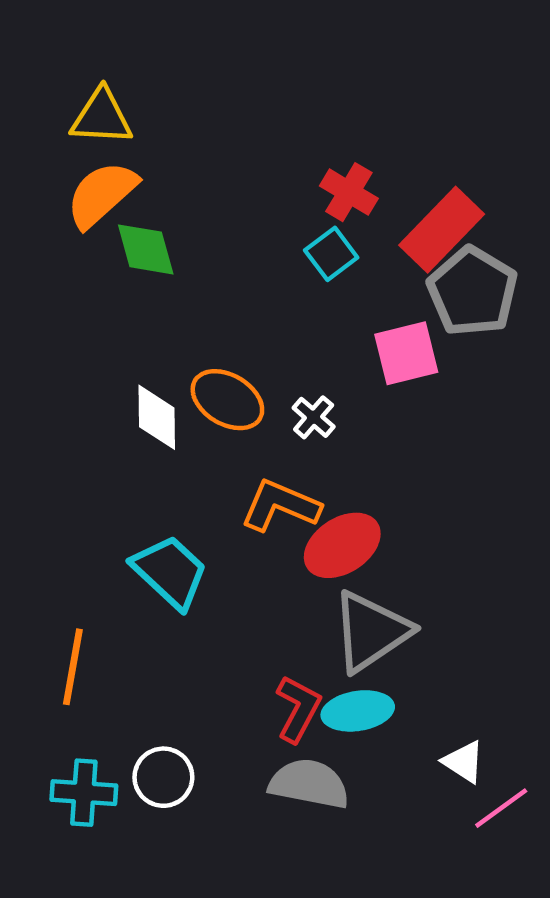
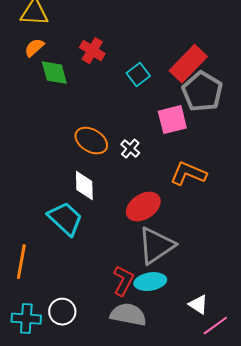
red cross: (349, 192) -> (92, 51), moved
orange semicircle: (102, 194) -> (34, 48), size x0.6
white diamond: (157, 417) -> (84, 186), moved
orange L-shape: (280, 506) -> (188, 174), moved

